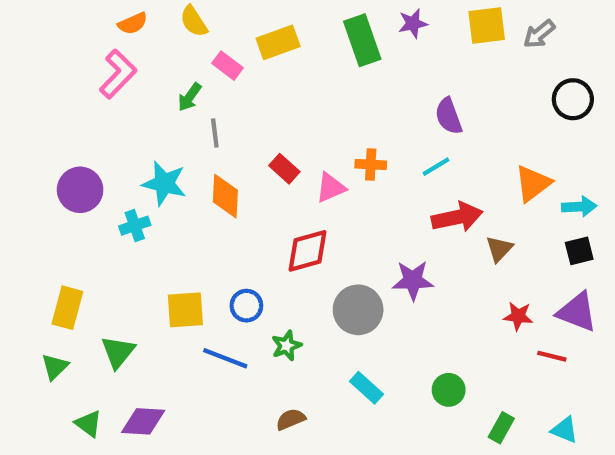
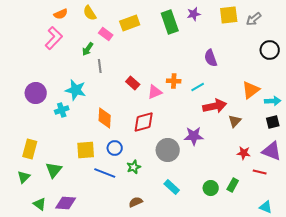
cyan line: (436, 167) -> (198, 87), moved
orange diamond: (225, 196) -> (105, 118), moved
green rectangle: (501, 428) -> (233, 185), moved

